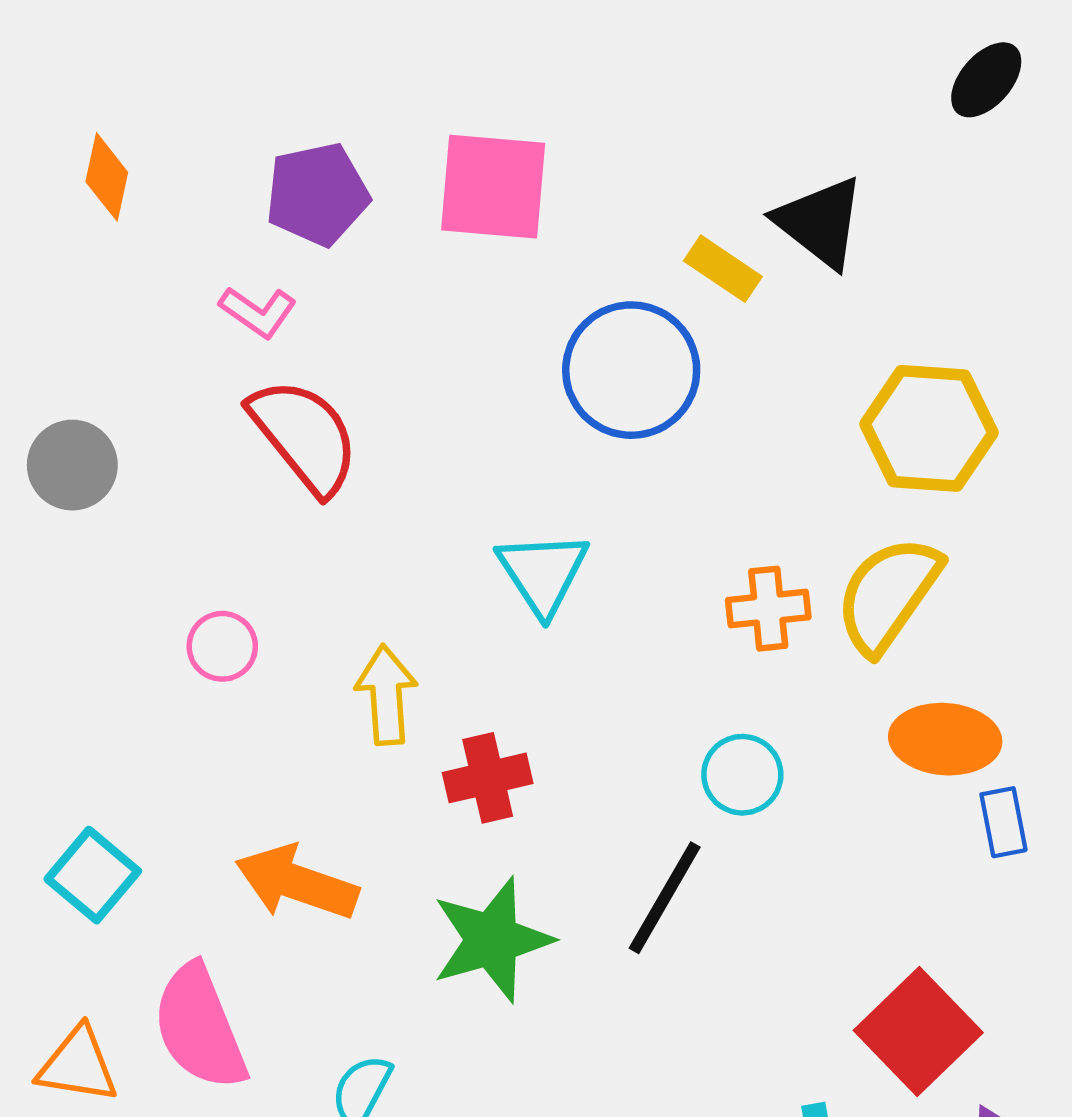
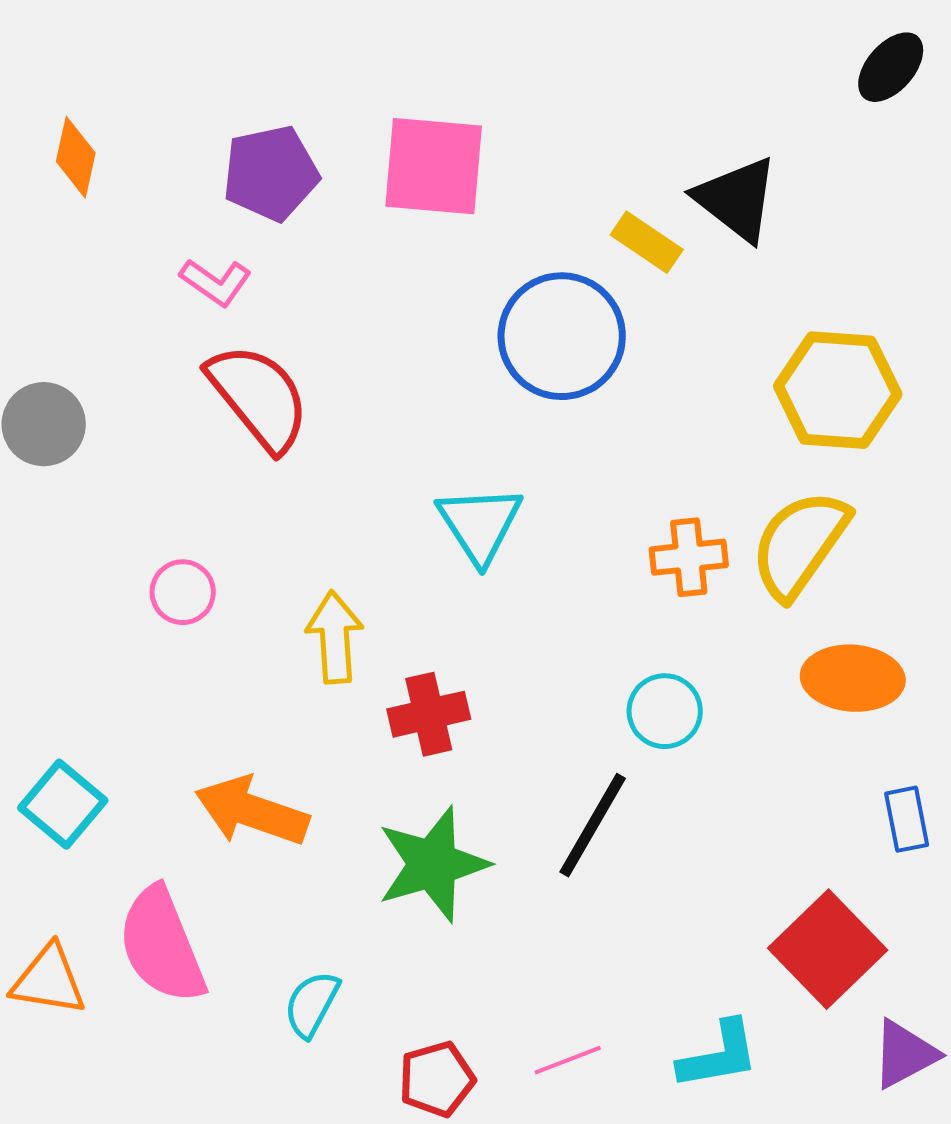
blue rectangle: (1003, 822) -> (907, 819), moved

